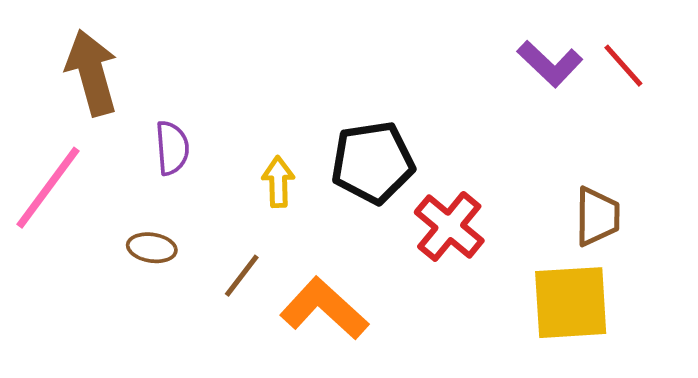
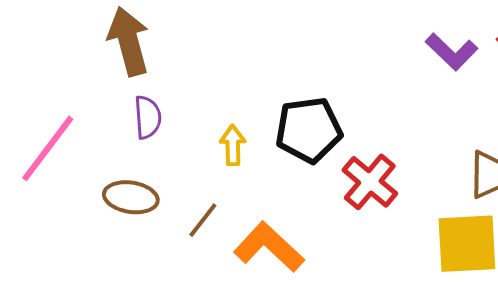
brown arrow: (92, 73) -> (129, 41), moved
brown ellipse: (152, 248) -> (131, 197), size x1.4

